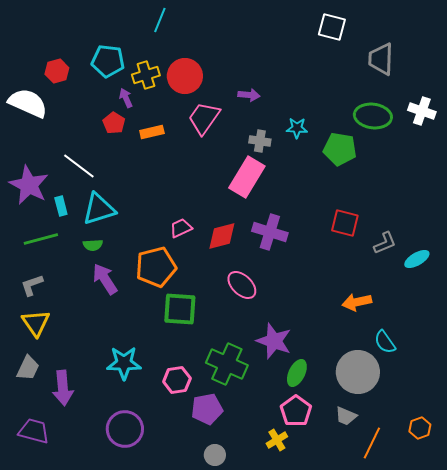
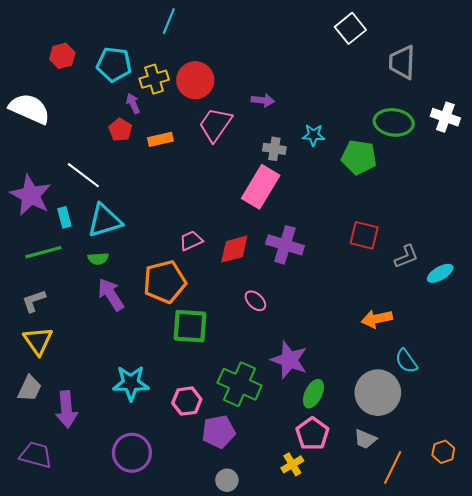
white square: (332, 27) -> (350, 28), turned 36
red hexagon: (57, 71) -> (62, 56), moved
pink ellipse: (242, 285) -> (255, 301), size x0.7

